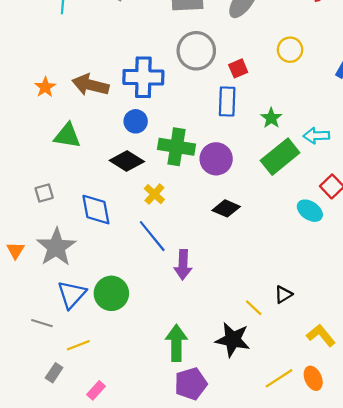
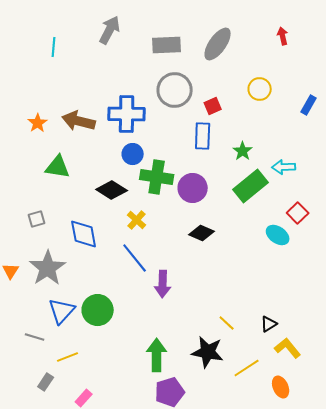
blue circle: (136, 121) -> (133, 154), moved
black triangle: (283, 294) -> (269, 324), moved
yellow line: (279, 378) -> (247, 368), moved

